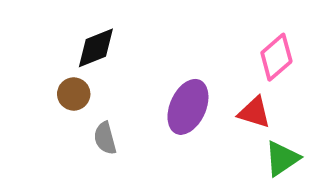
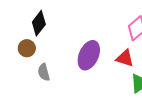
black diamond: (96, 48) -> (39, 23), turned -30

